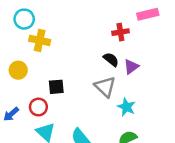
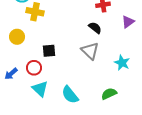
purple triangle: (131, 67) -> (128, 22), moved
cyan star: (126, 107) -> (122, 63), moved

